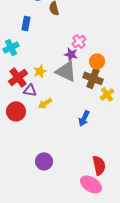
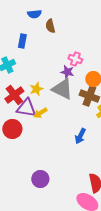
pink cross: (79, 41) -> (75, 59), turned -32
purple triangle: (30, 90) -> (26, 108), size x1.5
yellow arrow: (45, 103) -> (40, 113), moved

